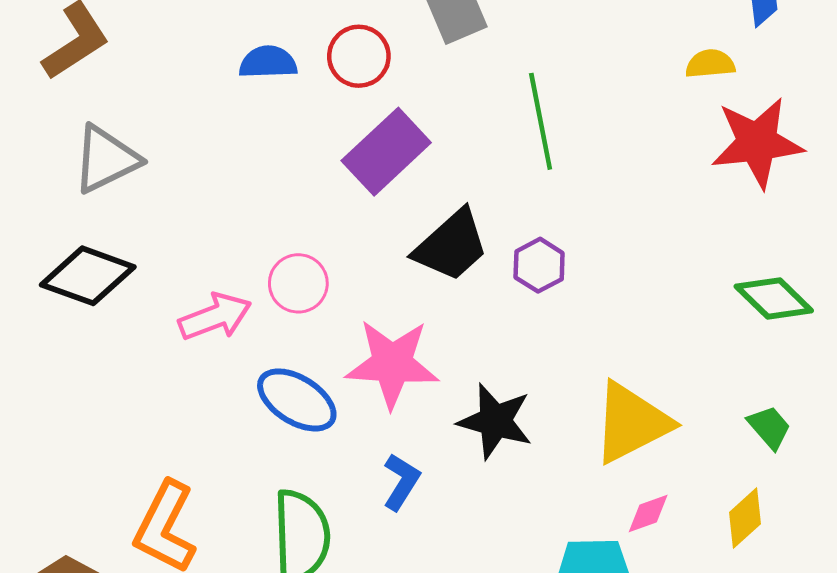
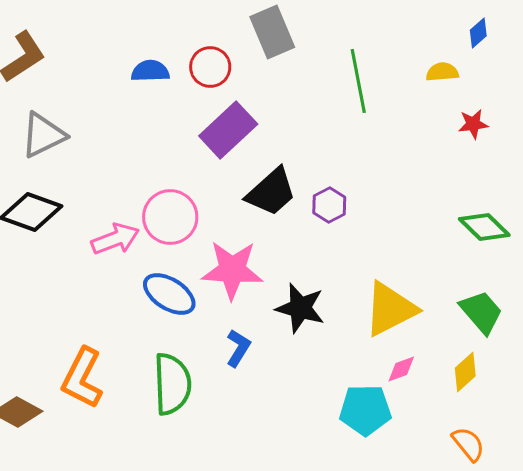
green line: (541, 121) -> (358, 81), moved
red star: (757, 143) -> (473, 124), size x0.5
pink circle: (298, 283) -> (170, 217), size x1.4
green trapezoid: (769, 427) -> (481, 312), size x1.5

